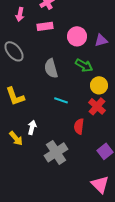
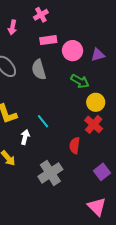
pink rectangle: (45, 26) -> (48, 40), moved
gray semicircle: (51, 68) -> (39, 70), moved
cyan line: (61, 100) -> (43, 121), moved, turned 32
white arrow: (32, 127) -> (25, 137), moved

